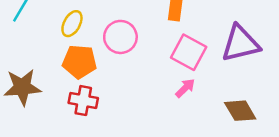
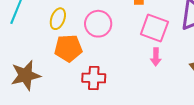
pink arrow: (185, 88) -> (156, 57), turned 144
red cross: (83, 101) -> (94, 78), moved

